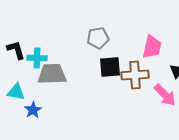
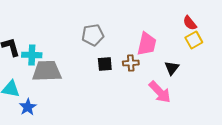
black square: (110, 67) -> (105, 64), size x0.7
brown cross: (135, 75) -> (131, 63), moved, size x0.6

